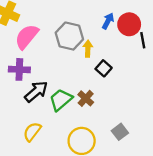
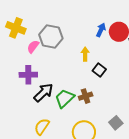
gray hexagon: (69, 36) -> (51, 36), moved
pink semicircle: (27, 37) -> (33, 47), size x0.6
brown cross: (86, 98) -> (86, 96), turned 32

